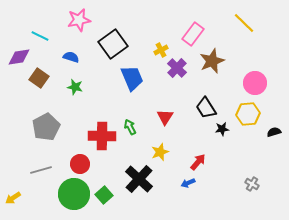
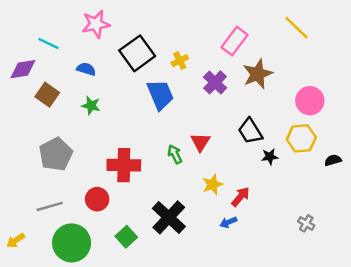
yellow cross: (161, 50) -> (180, 61), moved
green arrow: (130, 127) -> (175, 154), moved
yellow star: (160, 152) -> (213, 185), moved
green circle: (74, 194) -> (72, 243), moved

